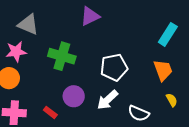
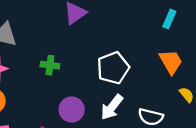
cyan rectangle: (168, 34) -> (169, 19), size x0.7
green cross: (62, 56) -> (50, 65), size x0.6

